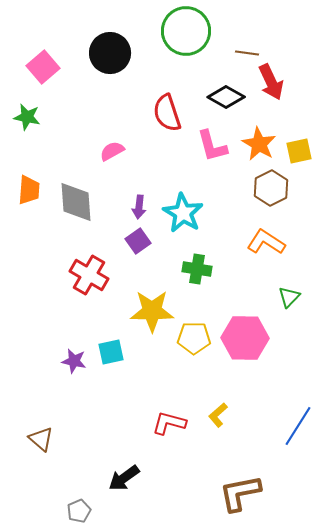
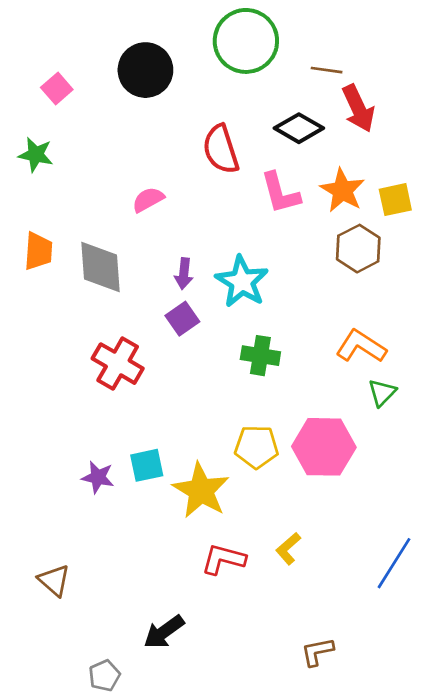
pink square: (43, 67) -> (57, 89), size x0.7
orange L-shape: (266, 242) -> (361, 346), moved
yellow star: (152, 311) -> (201, 490), moved, turned 30
brown L-shape: (240, 493) -> (317, 652), size x0.6

